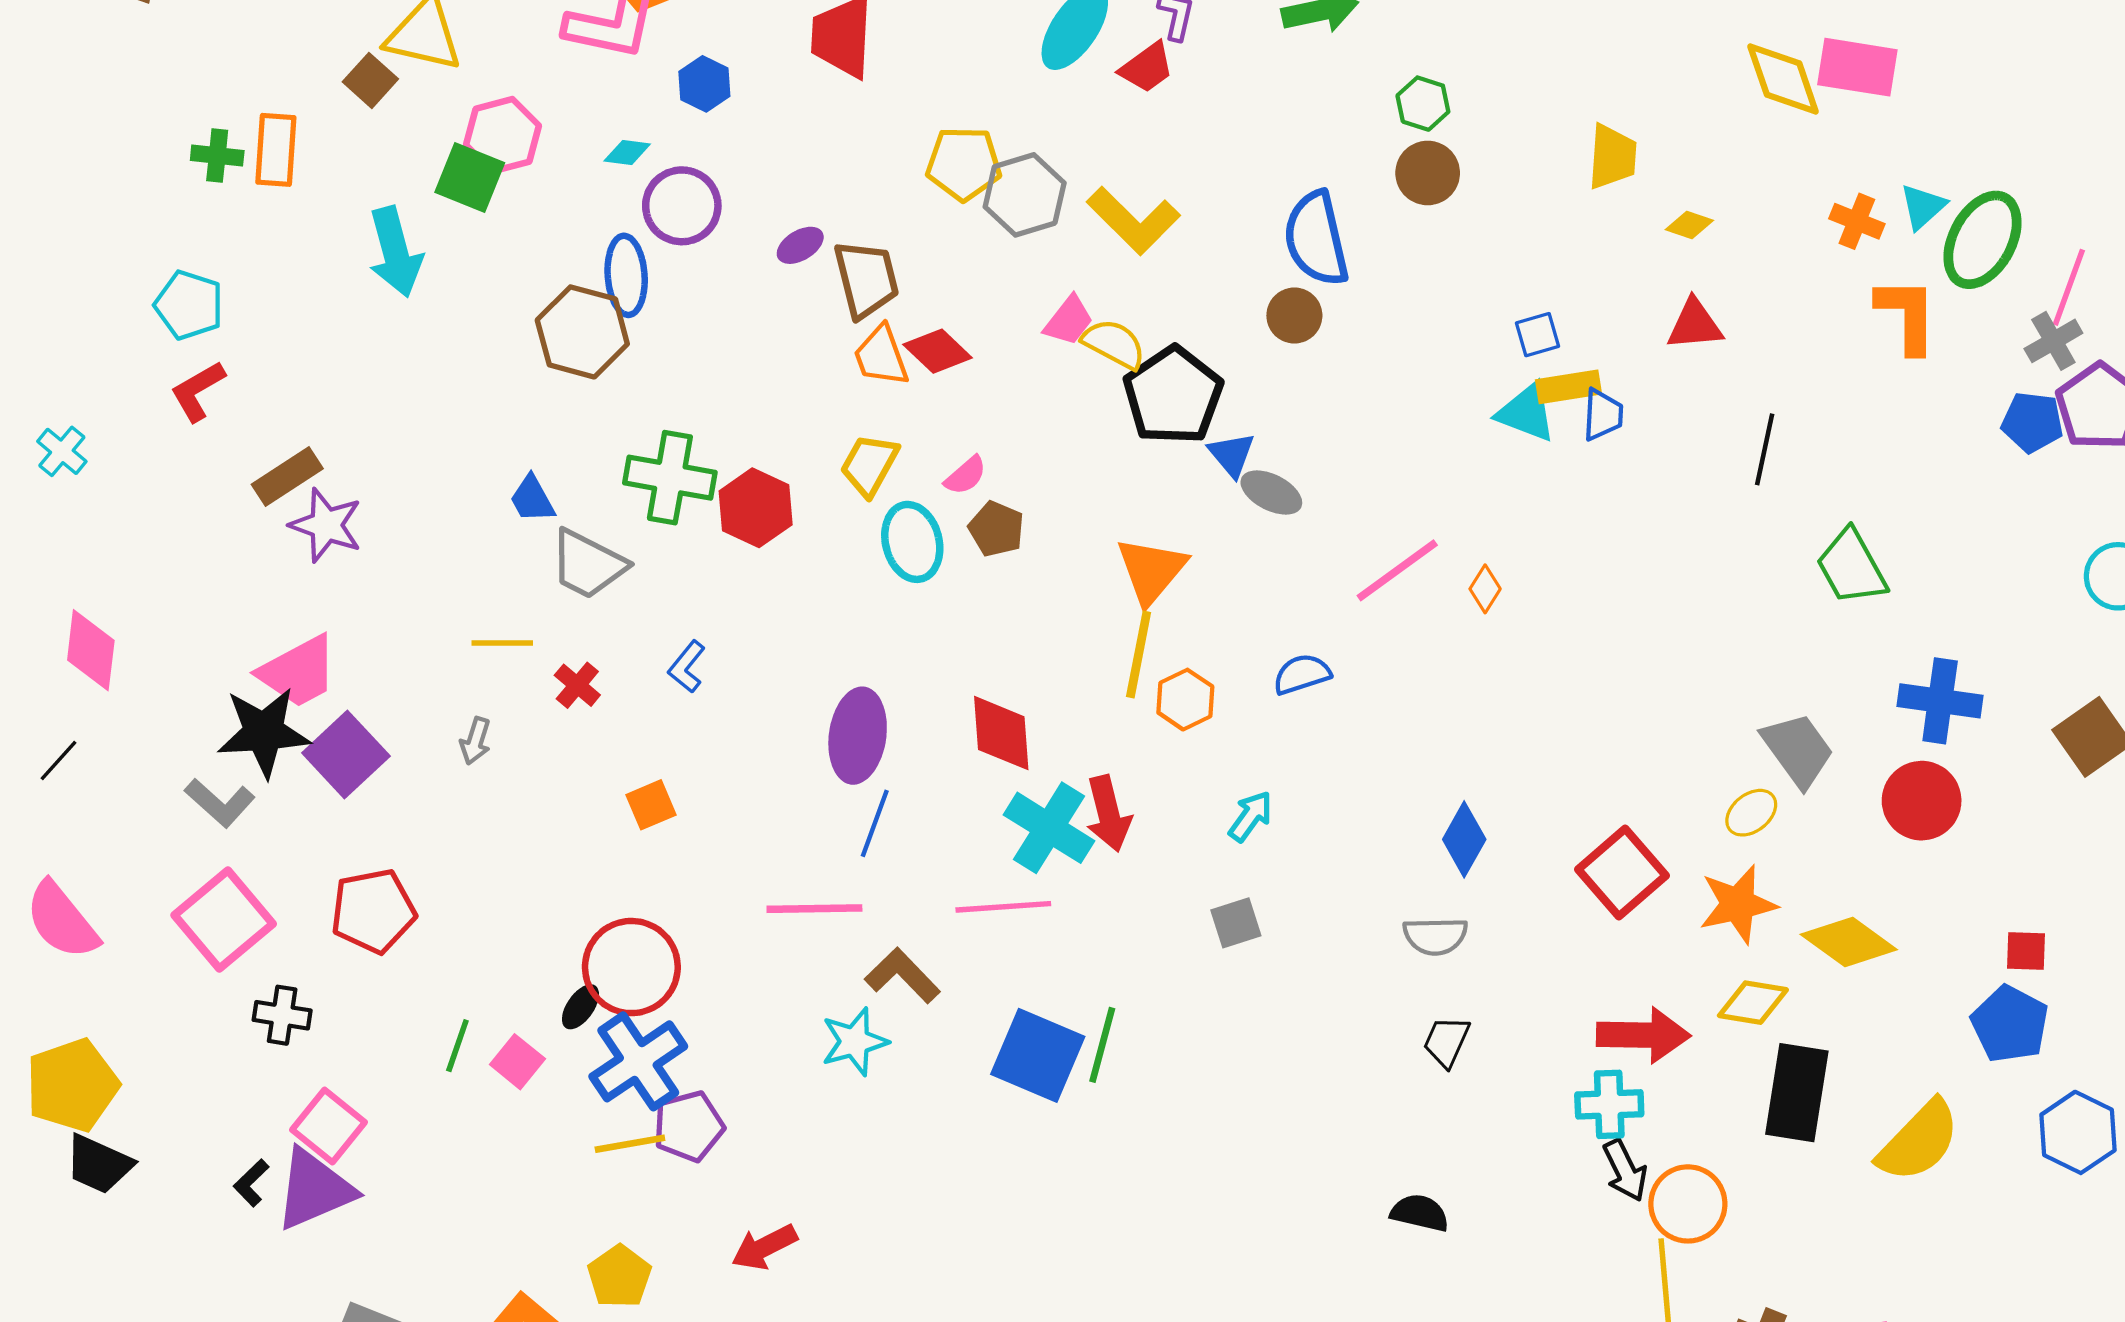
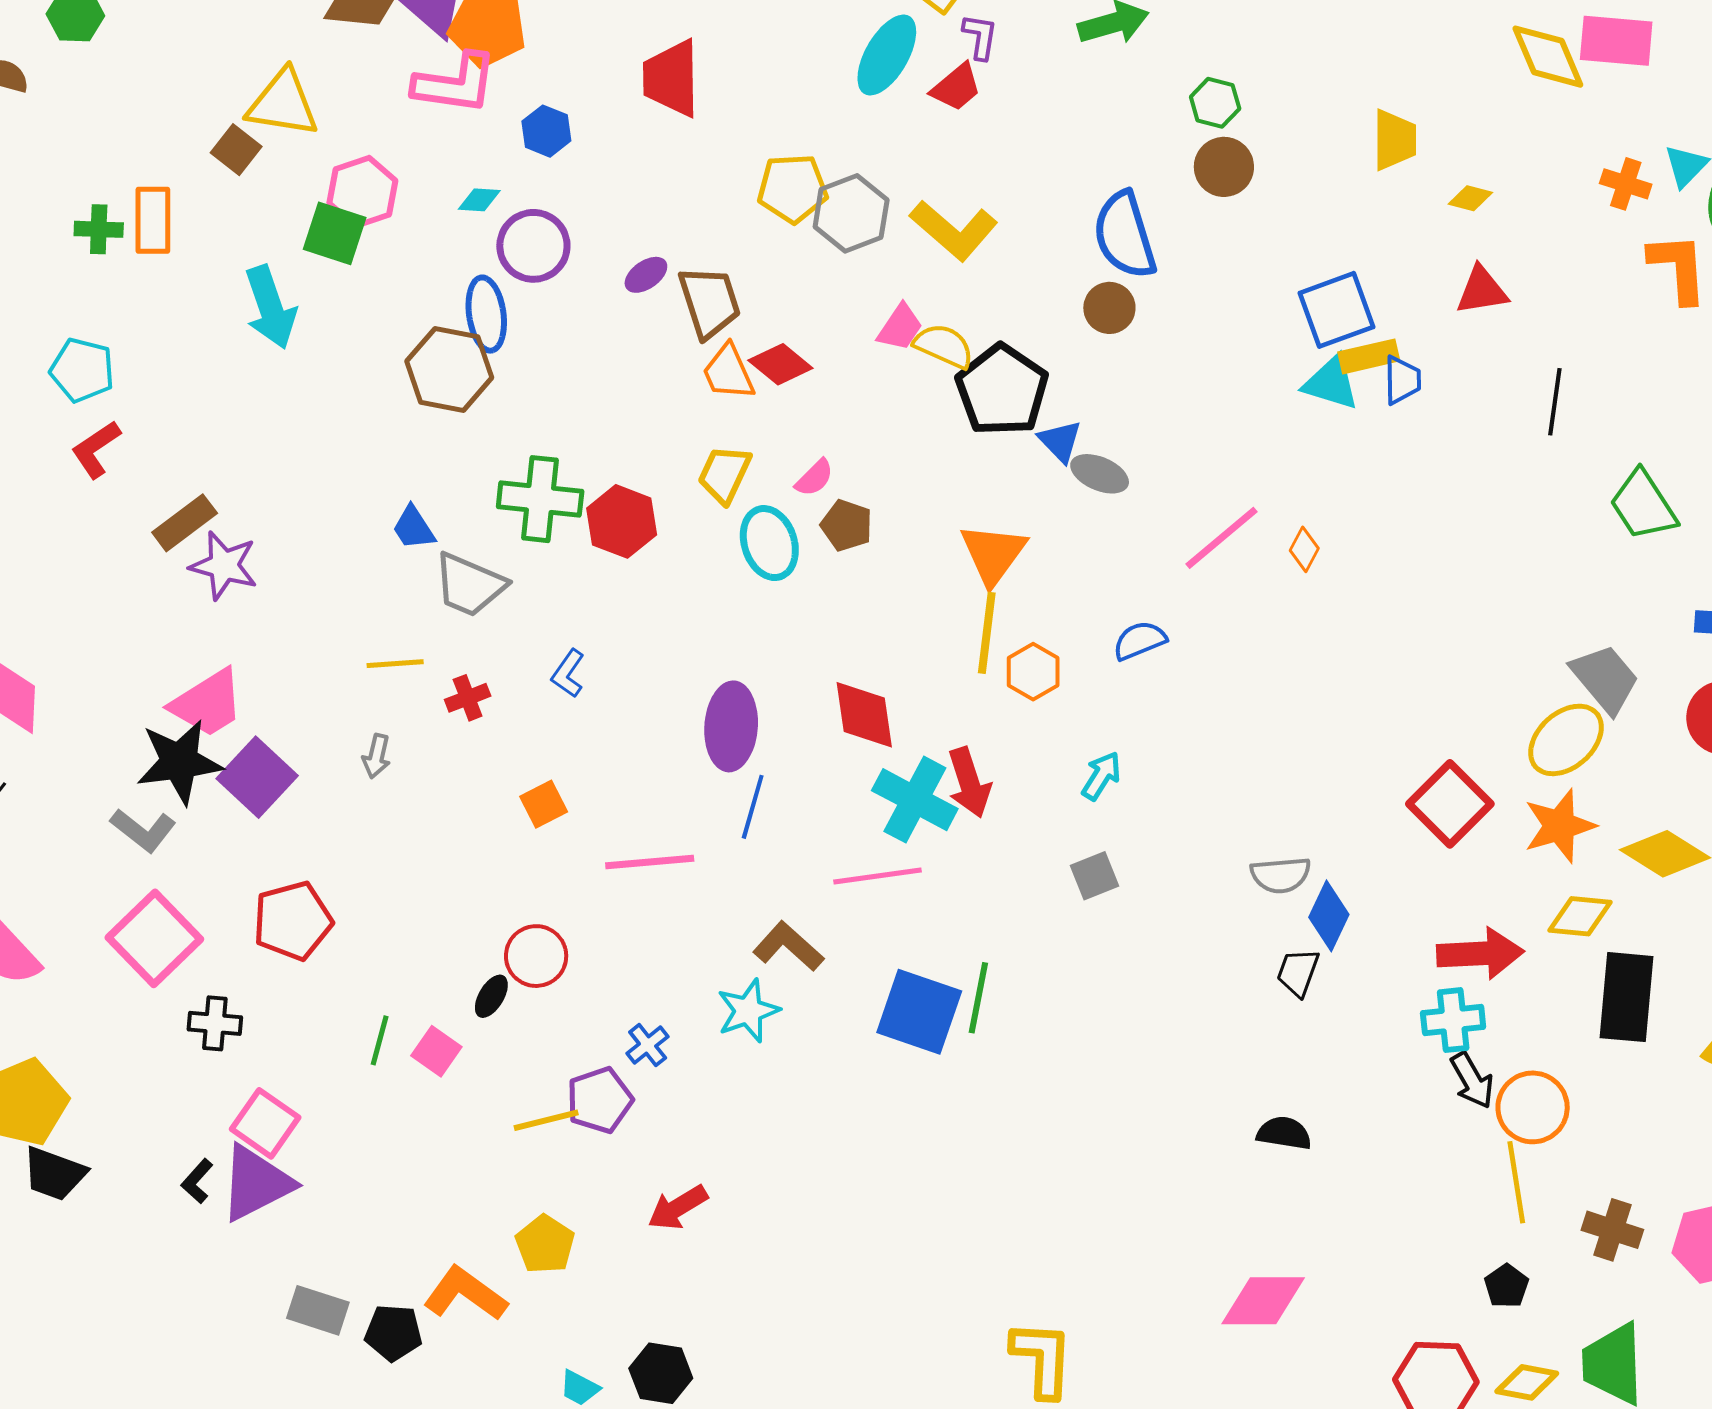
blue square: (1538, 335) -> (1336, 310), size x1.8
red cross: (577, 685) -> (468, 698), turned 33
yellow ellipse: (1751, 813) -> (1566, 740), size x1.6
blue diamond: (1464, 839) -> (1329, 916), moved
pink line: (814, 909) -> (650, 862), moved
red circle: (631, 967) -> (536, 956), size x0.7
blue cross: (638, 1061) -> (648, 1045), moved, size x0.5

